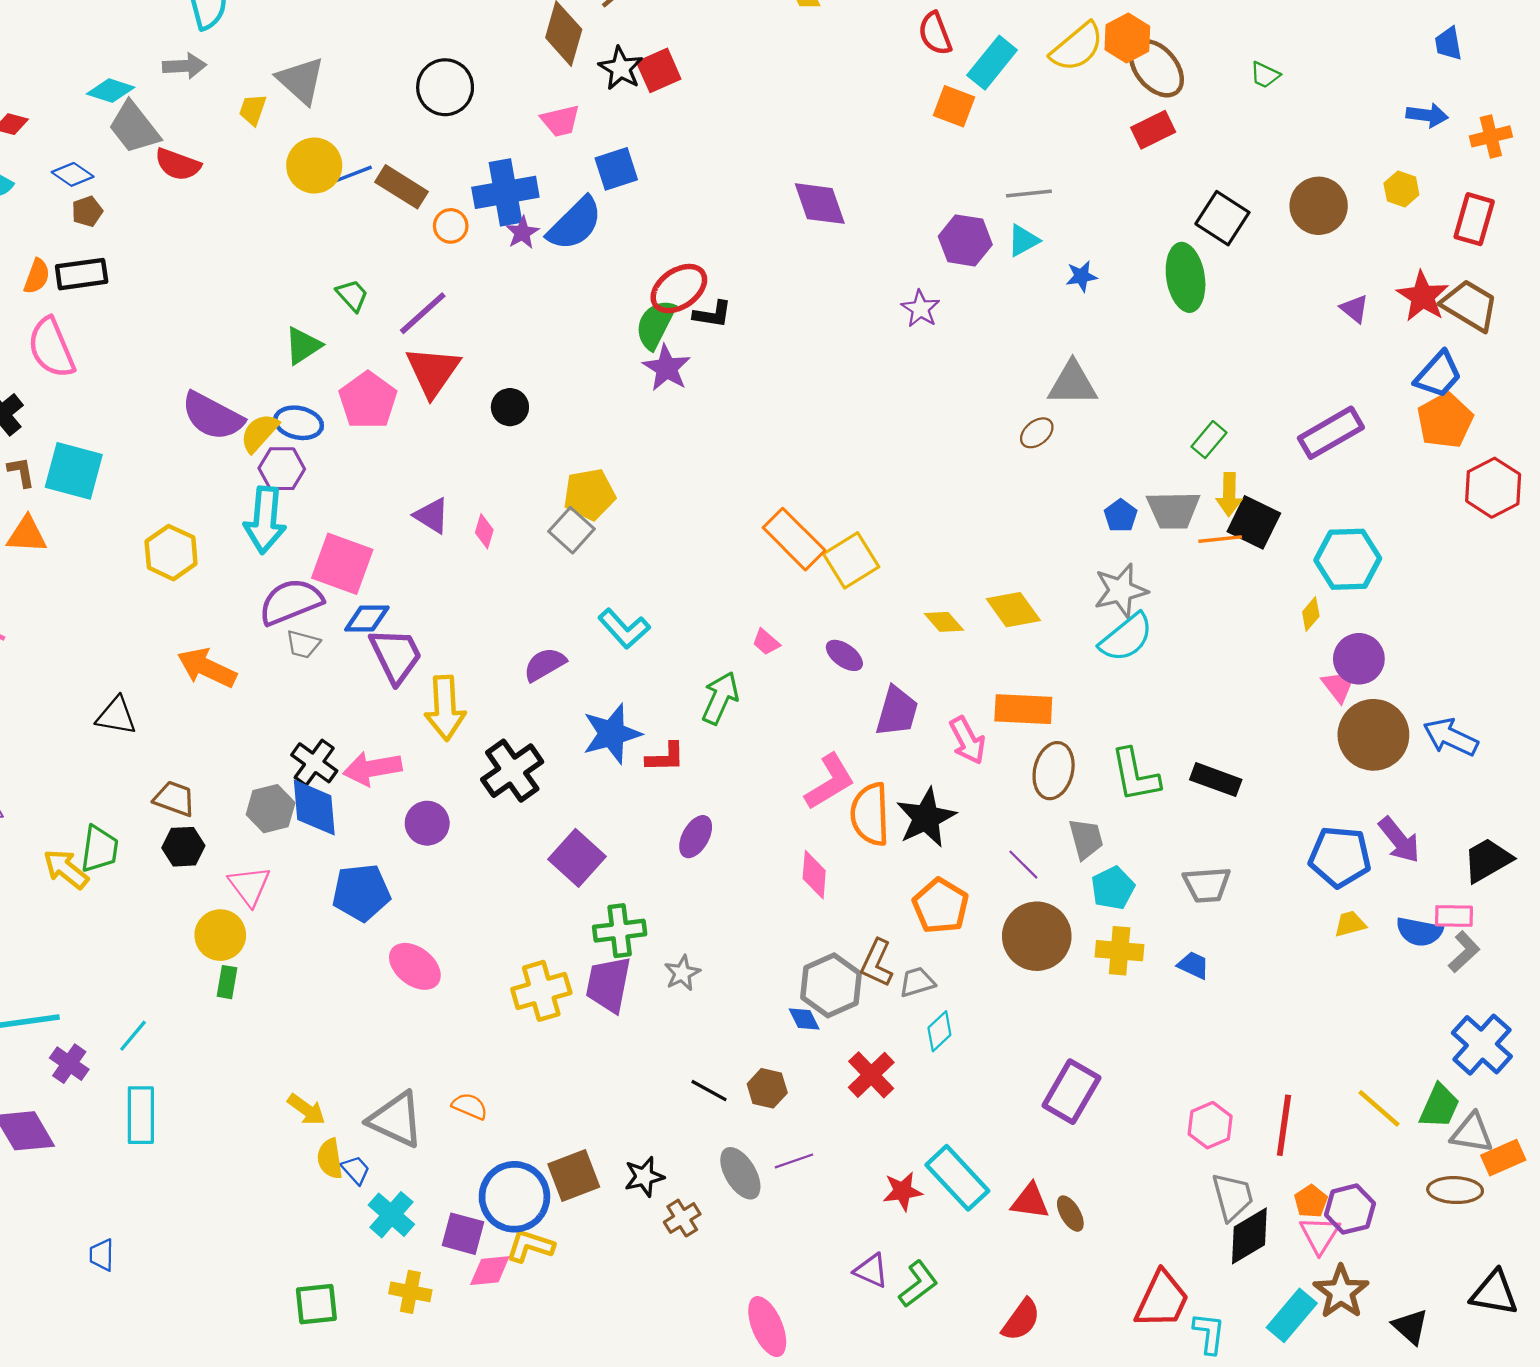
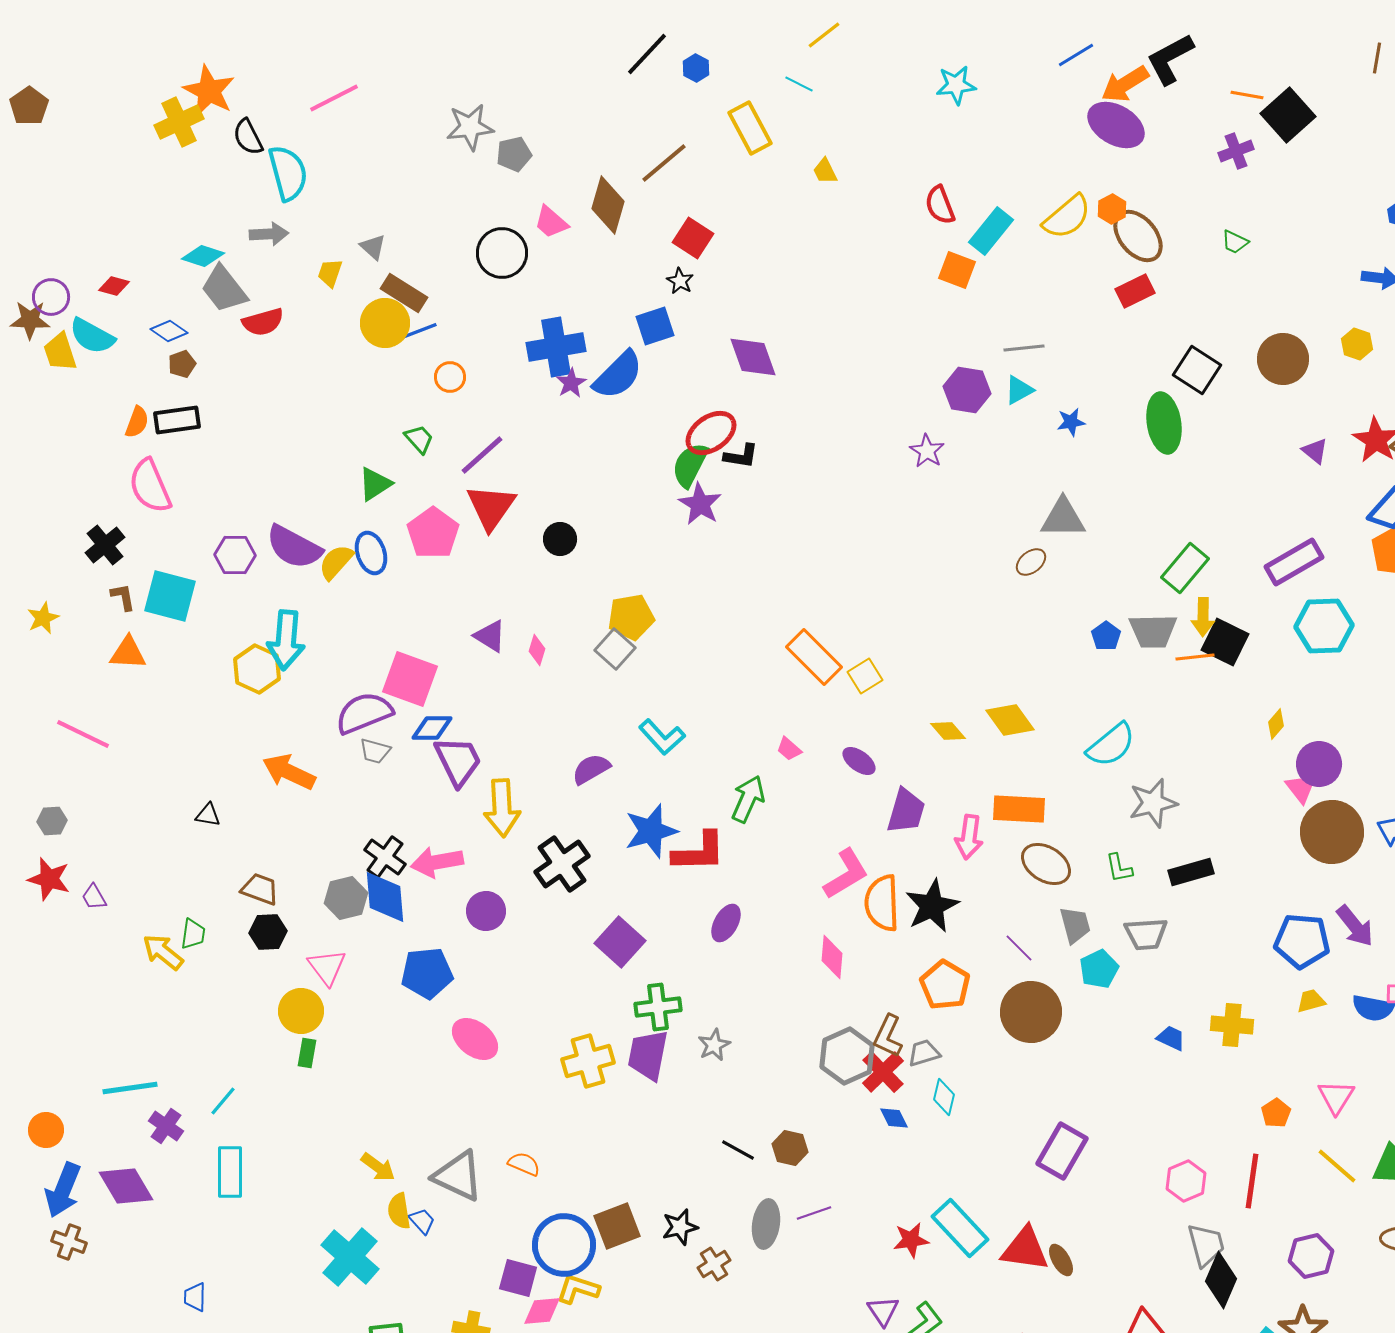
orange hexagon: (1127, 38) -> (1112, 209), size x0.7
black star: (621, 68) -> (680, 281), moved, size x0.7
red square: (659, 70) -> (693, 238), turned -33
gray triangle: (301, 81) -> (373, 247), size x0.6
pink trapezoid: (560, 121) -> (551, 222), moved, turned 54
red semicircle: (178, 164) -> (263, 322), turned -36
brown rectangle: (401, 187) -> (404, 293), moved
purple diamond: (820, 204) -> (753, 357), moved
orange circle: (451, 226) -> (450, 377), moved
blue ellipse: (299, 423) -> (371, 553), turned 60
green rectangle: (1209, 440) -> (1185, 568), size x1.5
purple hexagon: (282, 469) -> (235, 555), moved
cyan arrow: (265, 520) -> (286, 640), moved
cyan hexagon: (1348, 559) -> (1324, 626), moved
yellow square: (851, 560) -> (865, 676), size x0.7
gray star: (1121, 591) -> (1153, 803), moved
black triangle: (116, 716) -> (208, 815), size x0.7
pink arrow: (967, 740) -> (969, 837), turned 36
red L-shape: (665, 757) -> (699, 852), size x1.5
brown ellipse: (1054, 771) -> (1046, 864), turned -72
green L-shape: (1135, 775) -> (1119, 868), size x0.6
black rectangle: (1216, 780) -> (1191, 872), turned -36
green trapezoid: (99, 849) -> (193, 934), size x0.7
gray trapezoid: (1207, 885) -> (1146, 934), moved
yellow cross: (1120, 951) -> (1232, 1025), moved
blue diamond: (804, 1019) -> (894, 1118), moved
cyan diamond: (939, 1031) -> (944, 1097), turned -33
red cross: (871, 1075) -> (883, 1072), moved
gray ellipse: (740, 1173) -> (766, 1224), turned 39
red triangle: (1030, 1201) -> (1025, 1249), size x1.4
orange pentagon: (1311, 1201) -> (1276, 1113), moved
cyan cross: (391, 1215) -> (350, 1257), moved, size x1.4
pink triangle: (1320, 1235) -> (1336, 1097), moved
black diamond: (1249, 1236) -> (1221, 1280), turned -36
purple triangle: (871, 1271) -> (883, 1311), turned 32

